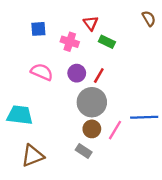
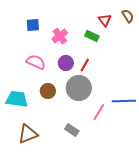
red triangle: (91, 23) -> (105, 20), moved
pink cross: (70, 42) -> (60, 36), turned 35
brown circle: (92, 129) -> (48, 91), moved

